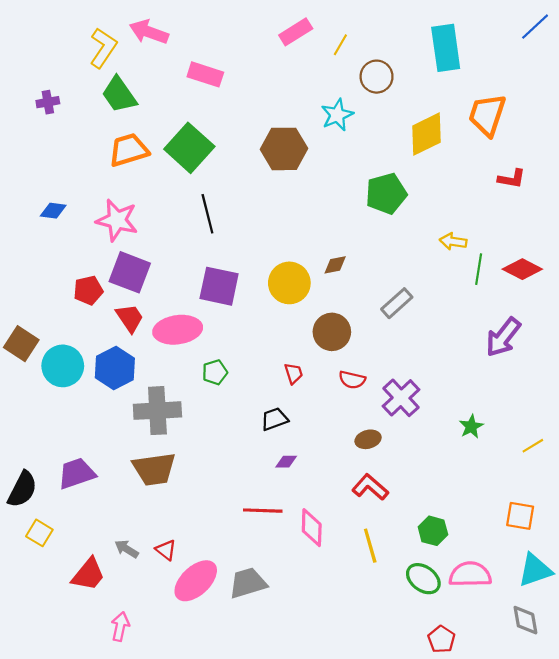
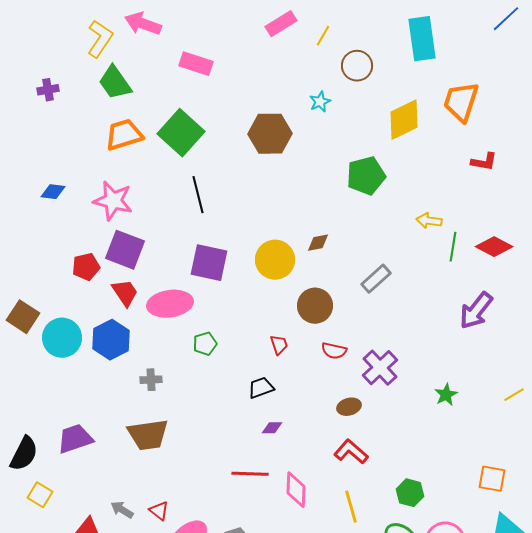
cyan star: (337, 115) -> (320, 102), size x0.7
gray cross: (157, 411) -> (151, 380), size x0.5
yellow line: (533, 446) -> (514, 395), moved

